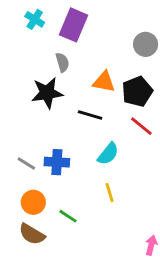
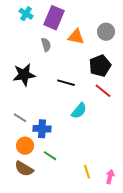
orange triangle: (104, 82) -> (76, 37), moved
black star: (47, 93) -> (24, 75), moved
blue cross: (57, 162) -> (42, 129), moved
yellow line: (110, 193) -> (87, 172), moved

